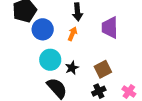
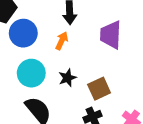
black star: (72, 68) -> (67, 78), moved

